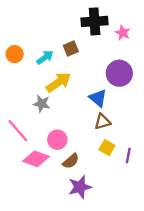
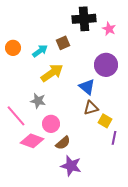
gray star: (42, 104) -> (38, 101), moved
yellow square: (107, 148) -> (105, 121), moved
purple star: (80, 187) -> (71, 166), turned 30

